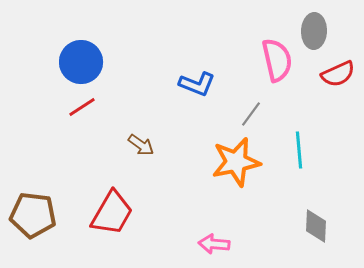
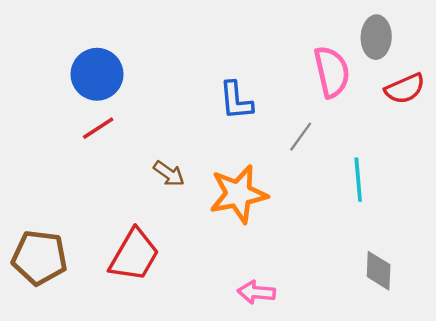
blue L-shape: (197, 84) -> (236, 101), turned 63
orange star: (236, 162) -> (238, 194), moved

